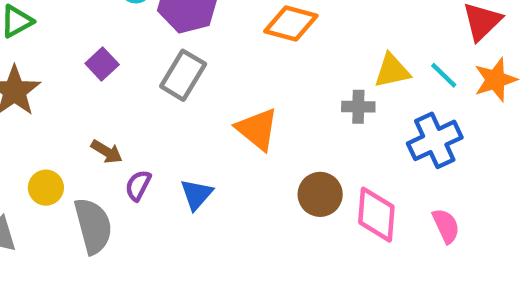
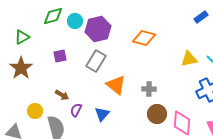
purple square: (102, 64) -> (60, 56), turned 32
gray cross: (358, 107) -> (149, 89), moved
orange triangle: (257, 129) -> (116, 85), moved

